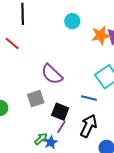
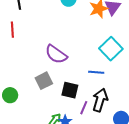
red line: (12, 43) -> (12, 30), turned 56
purple line: (61, 127) -> (84, 108), moved

